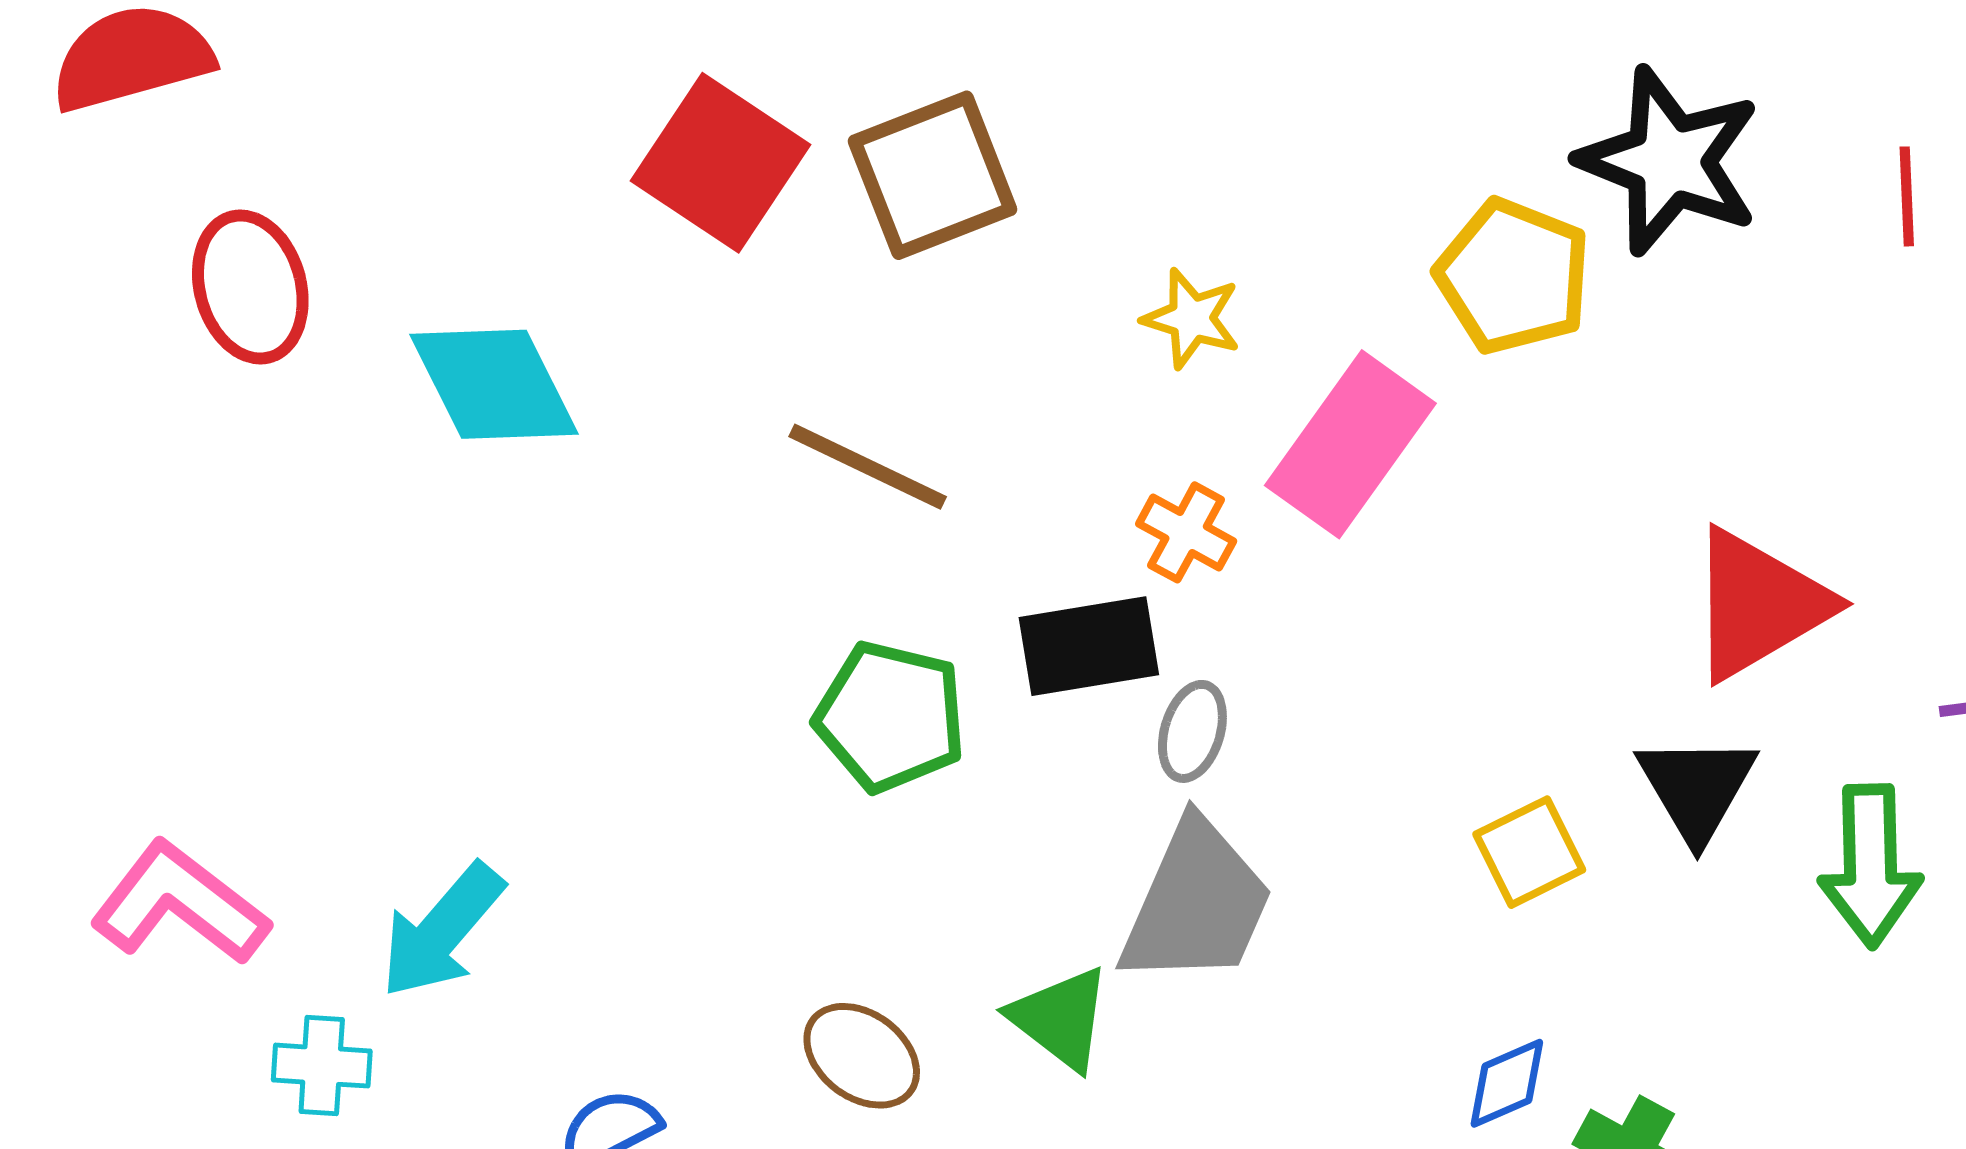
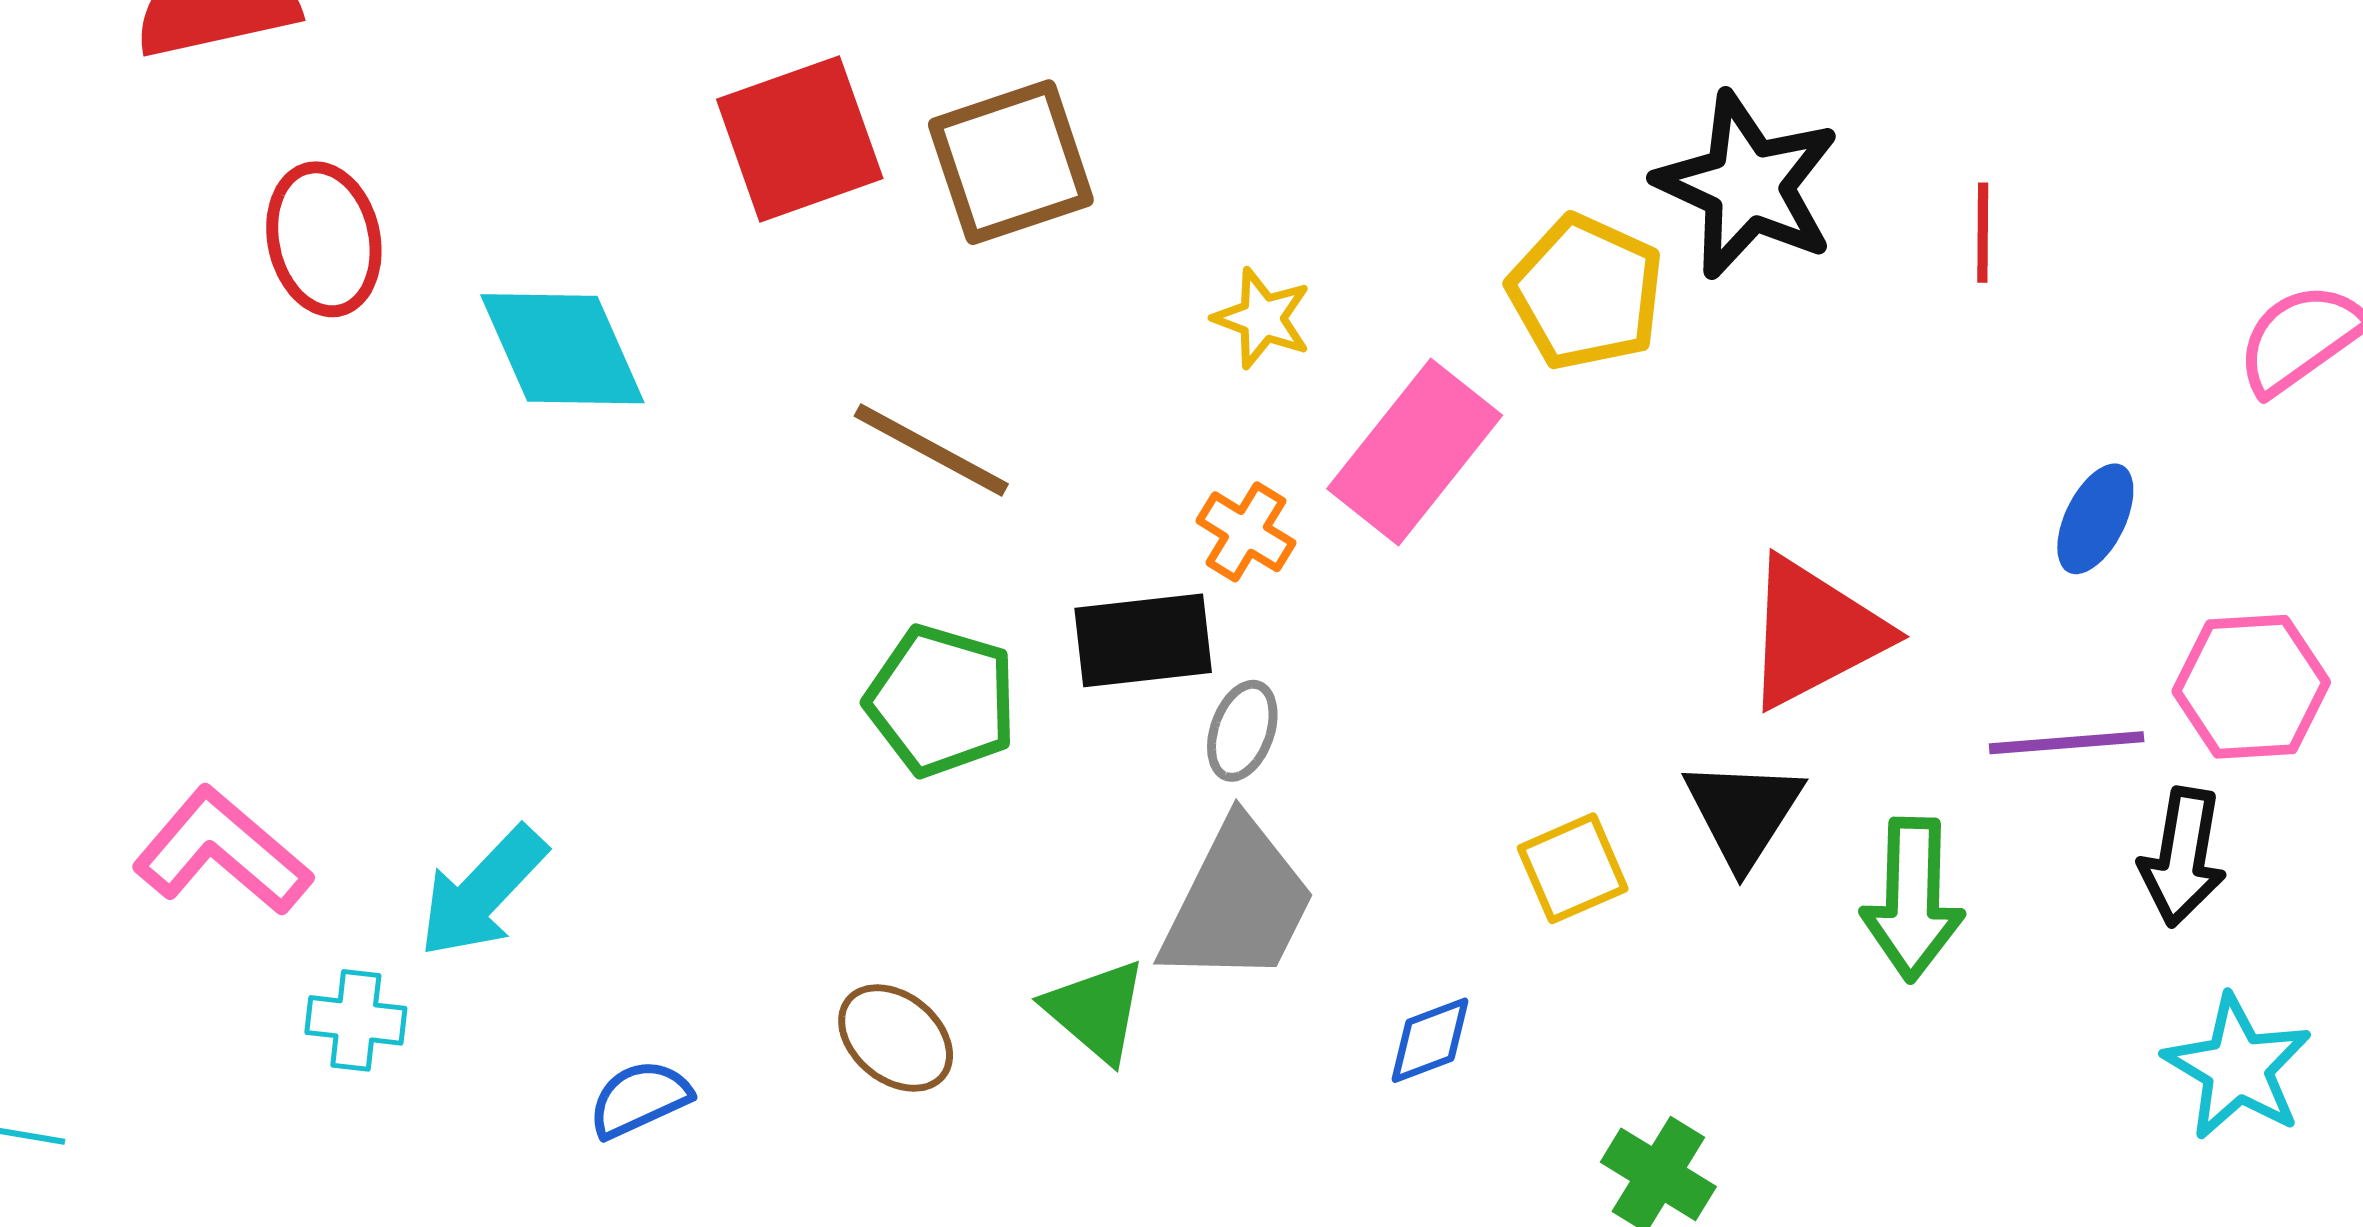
red square: (720, 163) -> (800, 139), turned 34
blue diamond: (1507, 1083) -> (1430, 1040), moved

